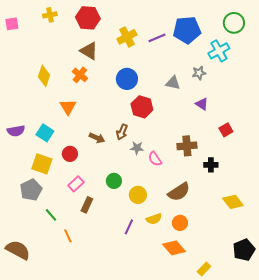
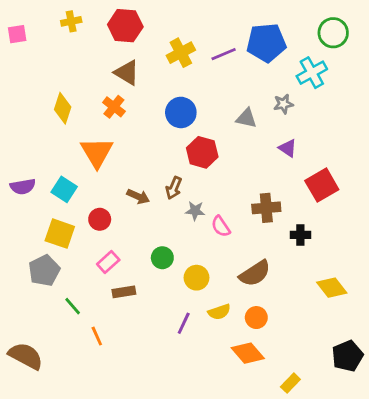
orange triangle: (68, 107) -> (97, 152), size x1.4
red square: (226, 130) -> (322, 185), size x1.6
brown rectangle: (87, 205) -> (124, 292), turned 56

